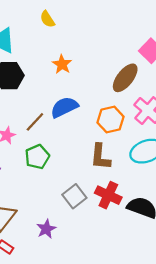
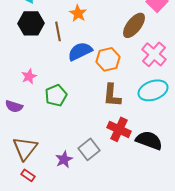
orange hexagon: (111, 120) -> (108, 59), moved
brown line: (35, 122) -> (58, 31), moved, turned -54
gray square: (74, 196) -> (89, 149), moved

